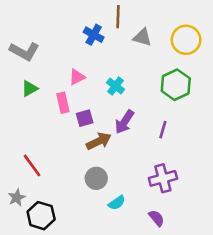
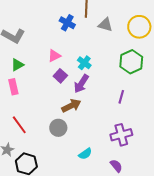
pink rectangle: (63, 103) -> (13, 87), moved
purple square: (85, 118) -> (60, 76), moved, turned -32
purple arrow: (124, 122) -> (81, 84), moved
gray circle: (96, 178) -> (58, 128), moved

